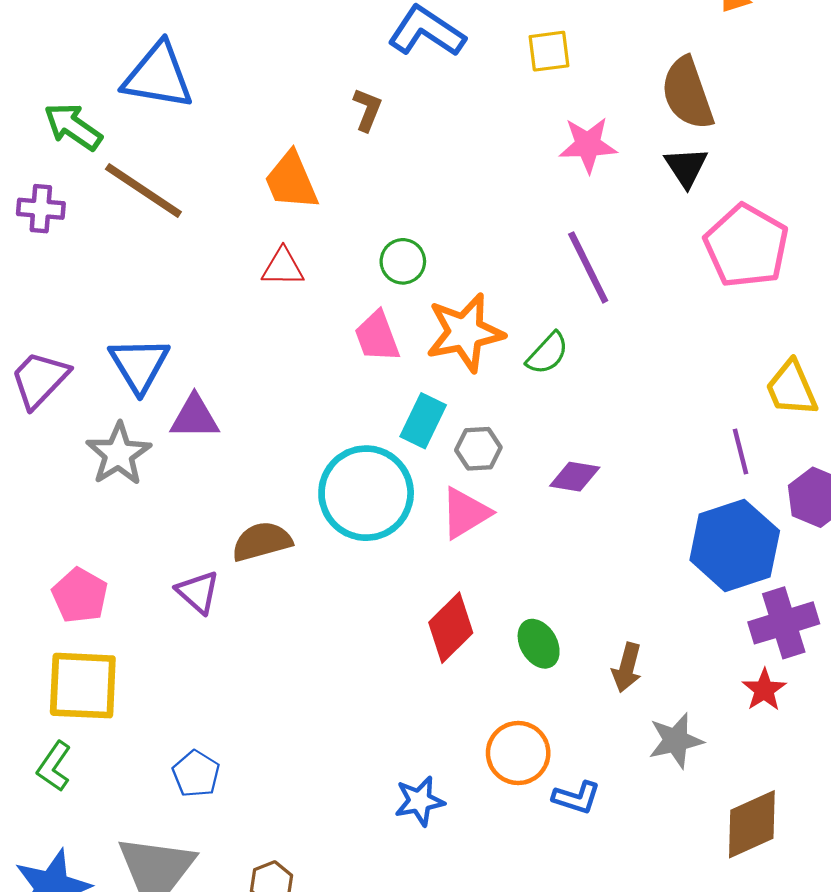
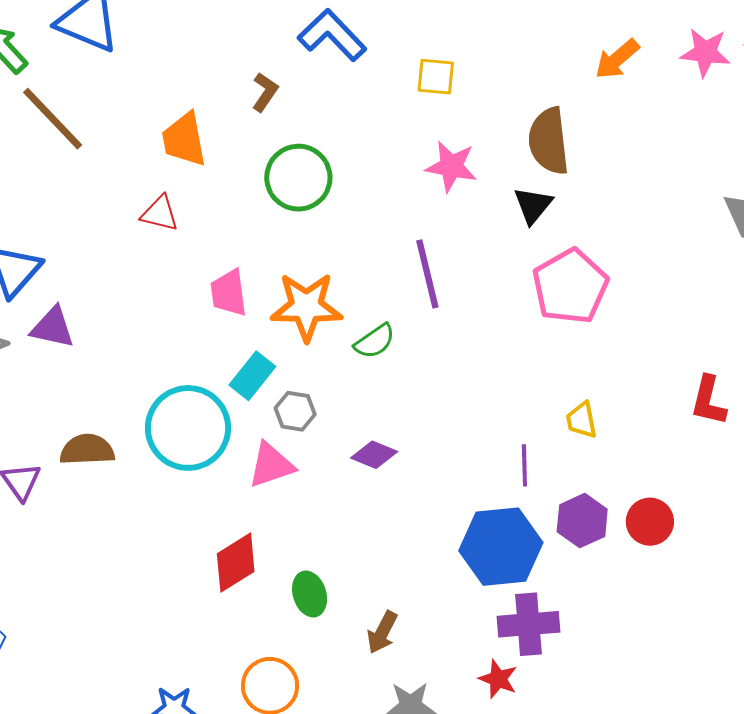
green circle: (403, 261) -> (298, 178), moved, size x1.6
yellow trapezoid: (791, 388) -> (582, 420), size x0.7
red star: (764, 690) -> (498, 679), turned -30

